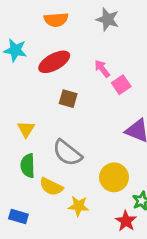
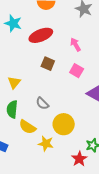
pink square: (121, 85) -> (77, 71), moved, turned -32
gray semicircle: (67, 153) -> (42, 103), size x0.6
yellow circle: (114, 177) -> (64, 124), moved

